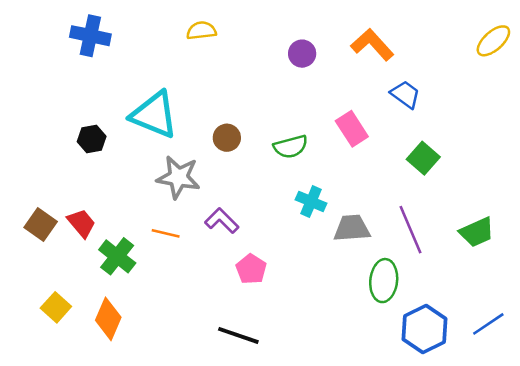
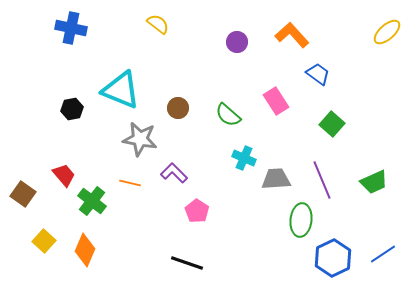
yellow semicircle: (201, 31) -> (158, 24), turned 45
green semicircle: (291, 147) -> (228, 115), turned 56
brown square: (41, 224) -> (23, 194), moved

